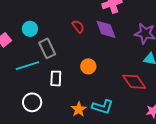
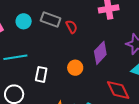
purple diamond: (106, 29) -> (100, 53), moved, turned 55
gray rectangle: (47, 48) -> (51, 19), moved, turned -54

